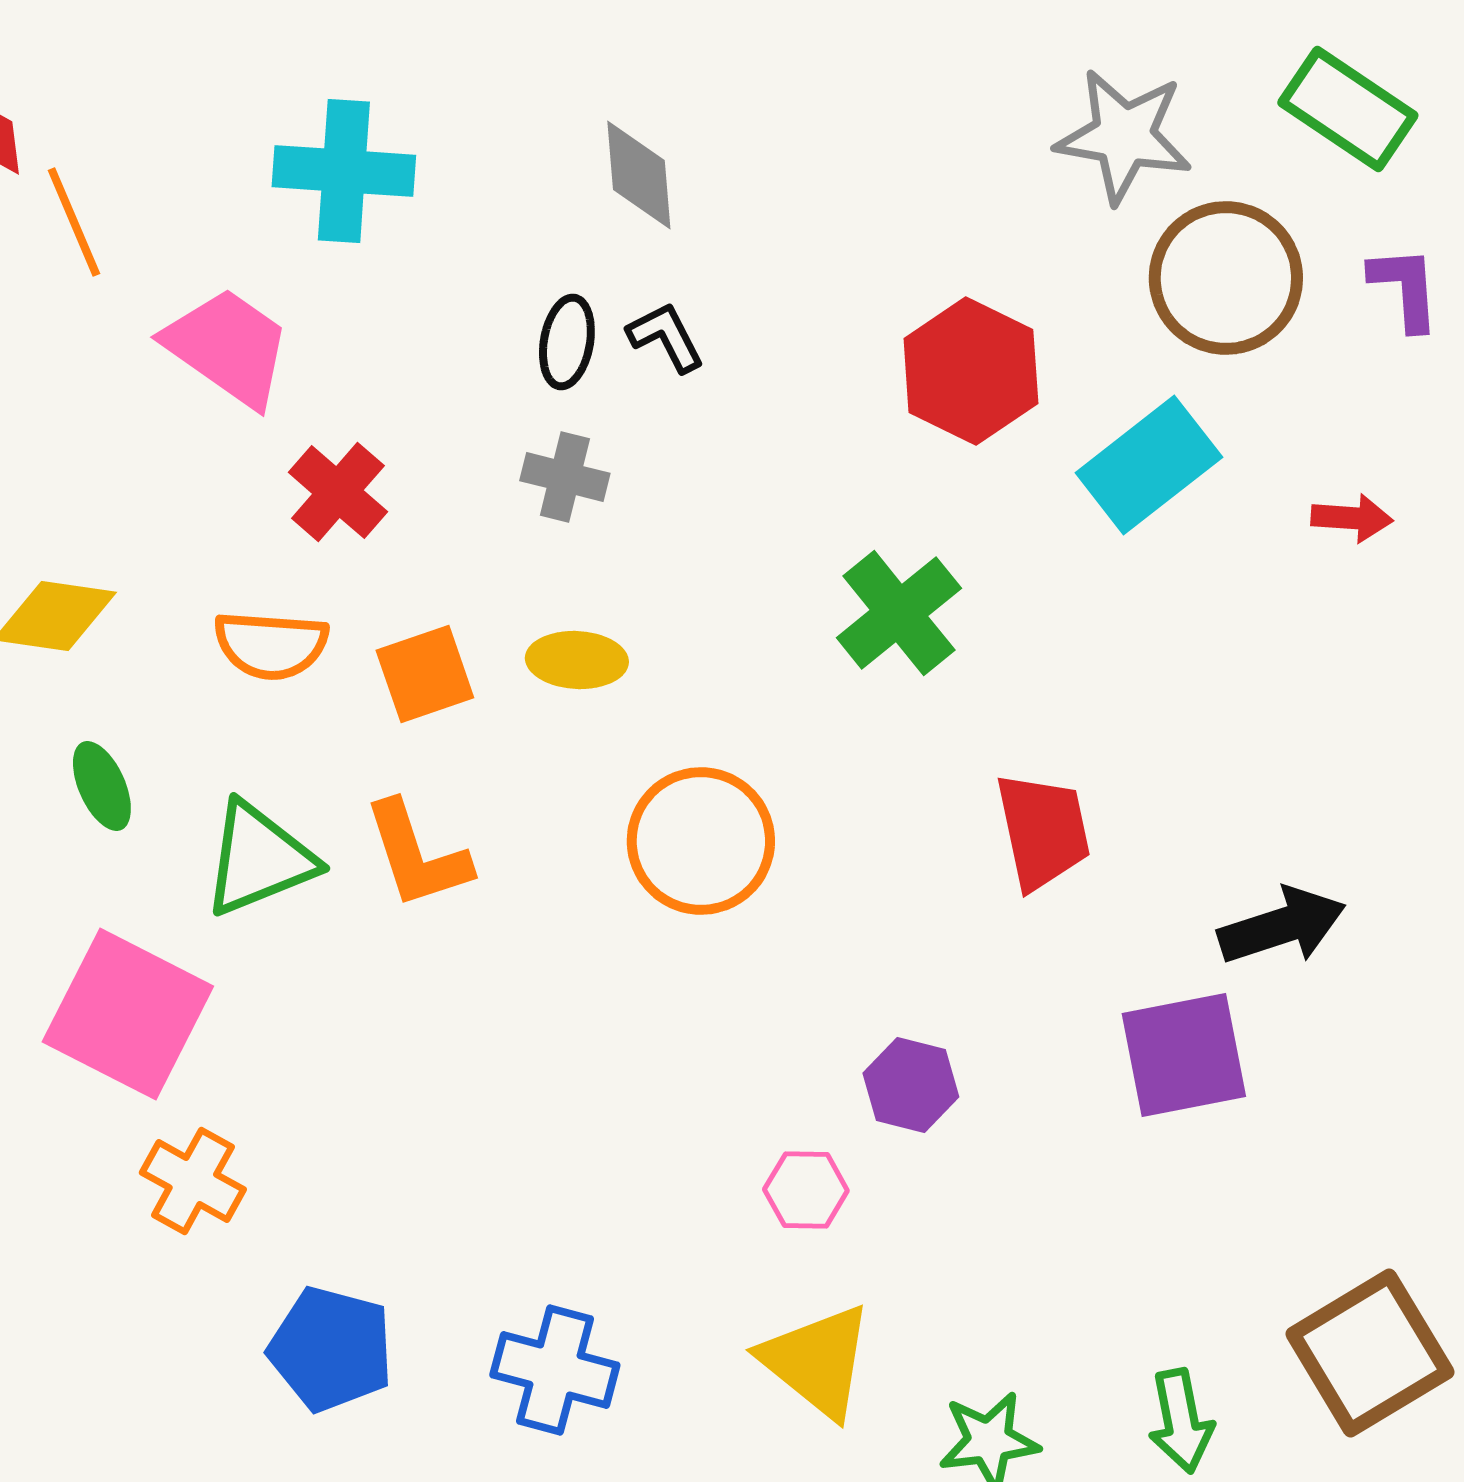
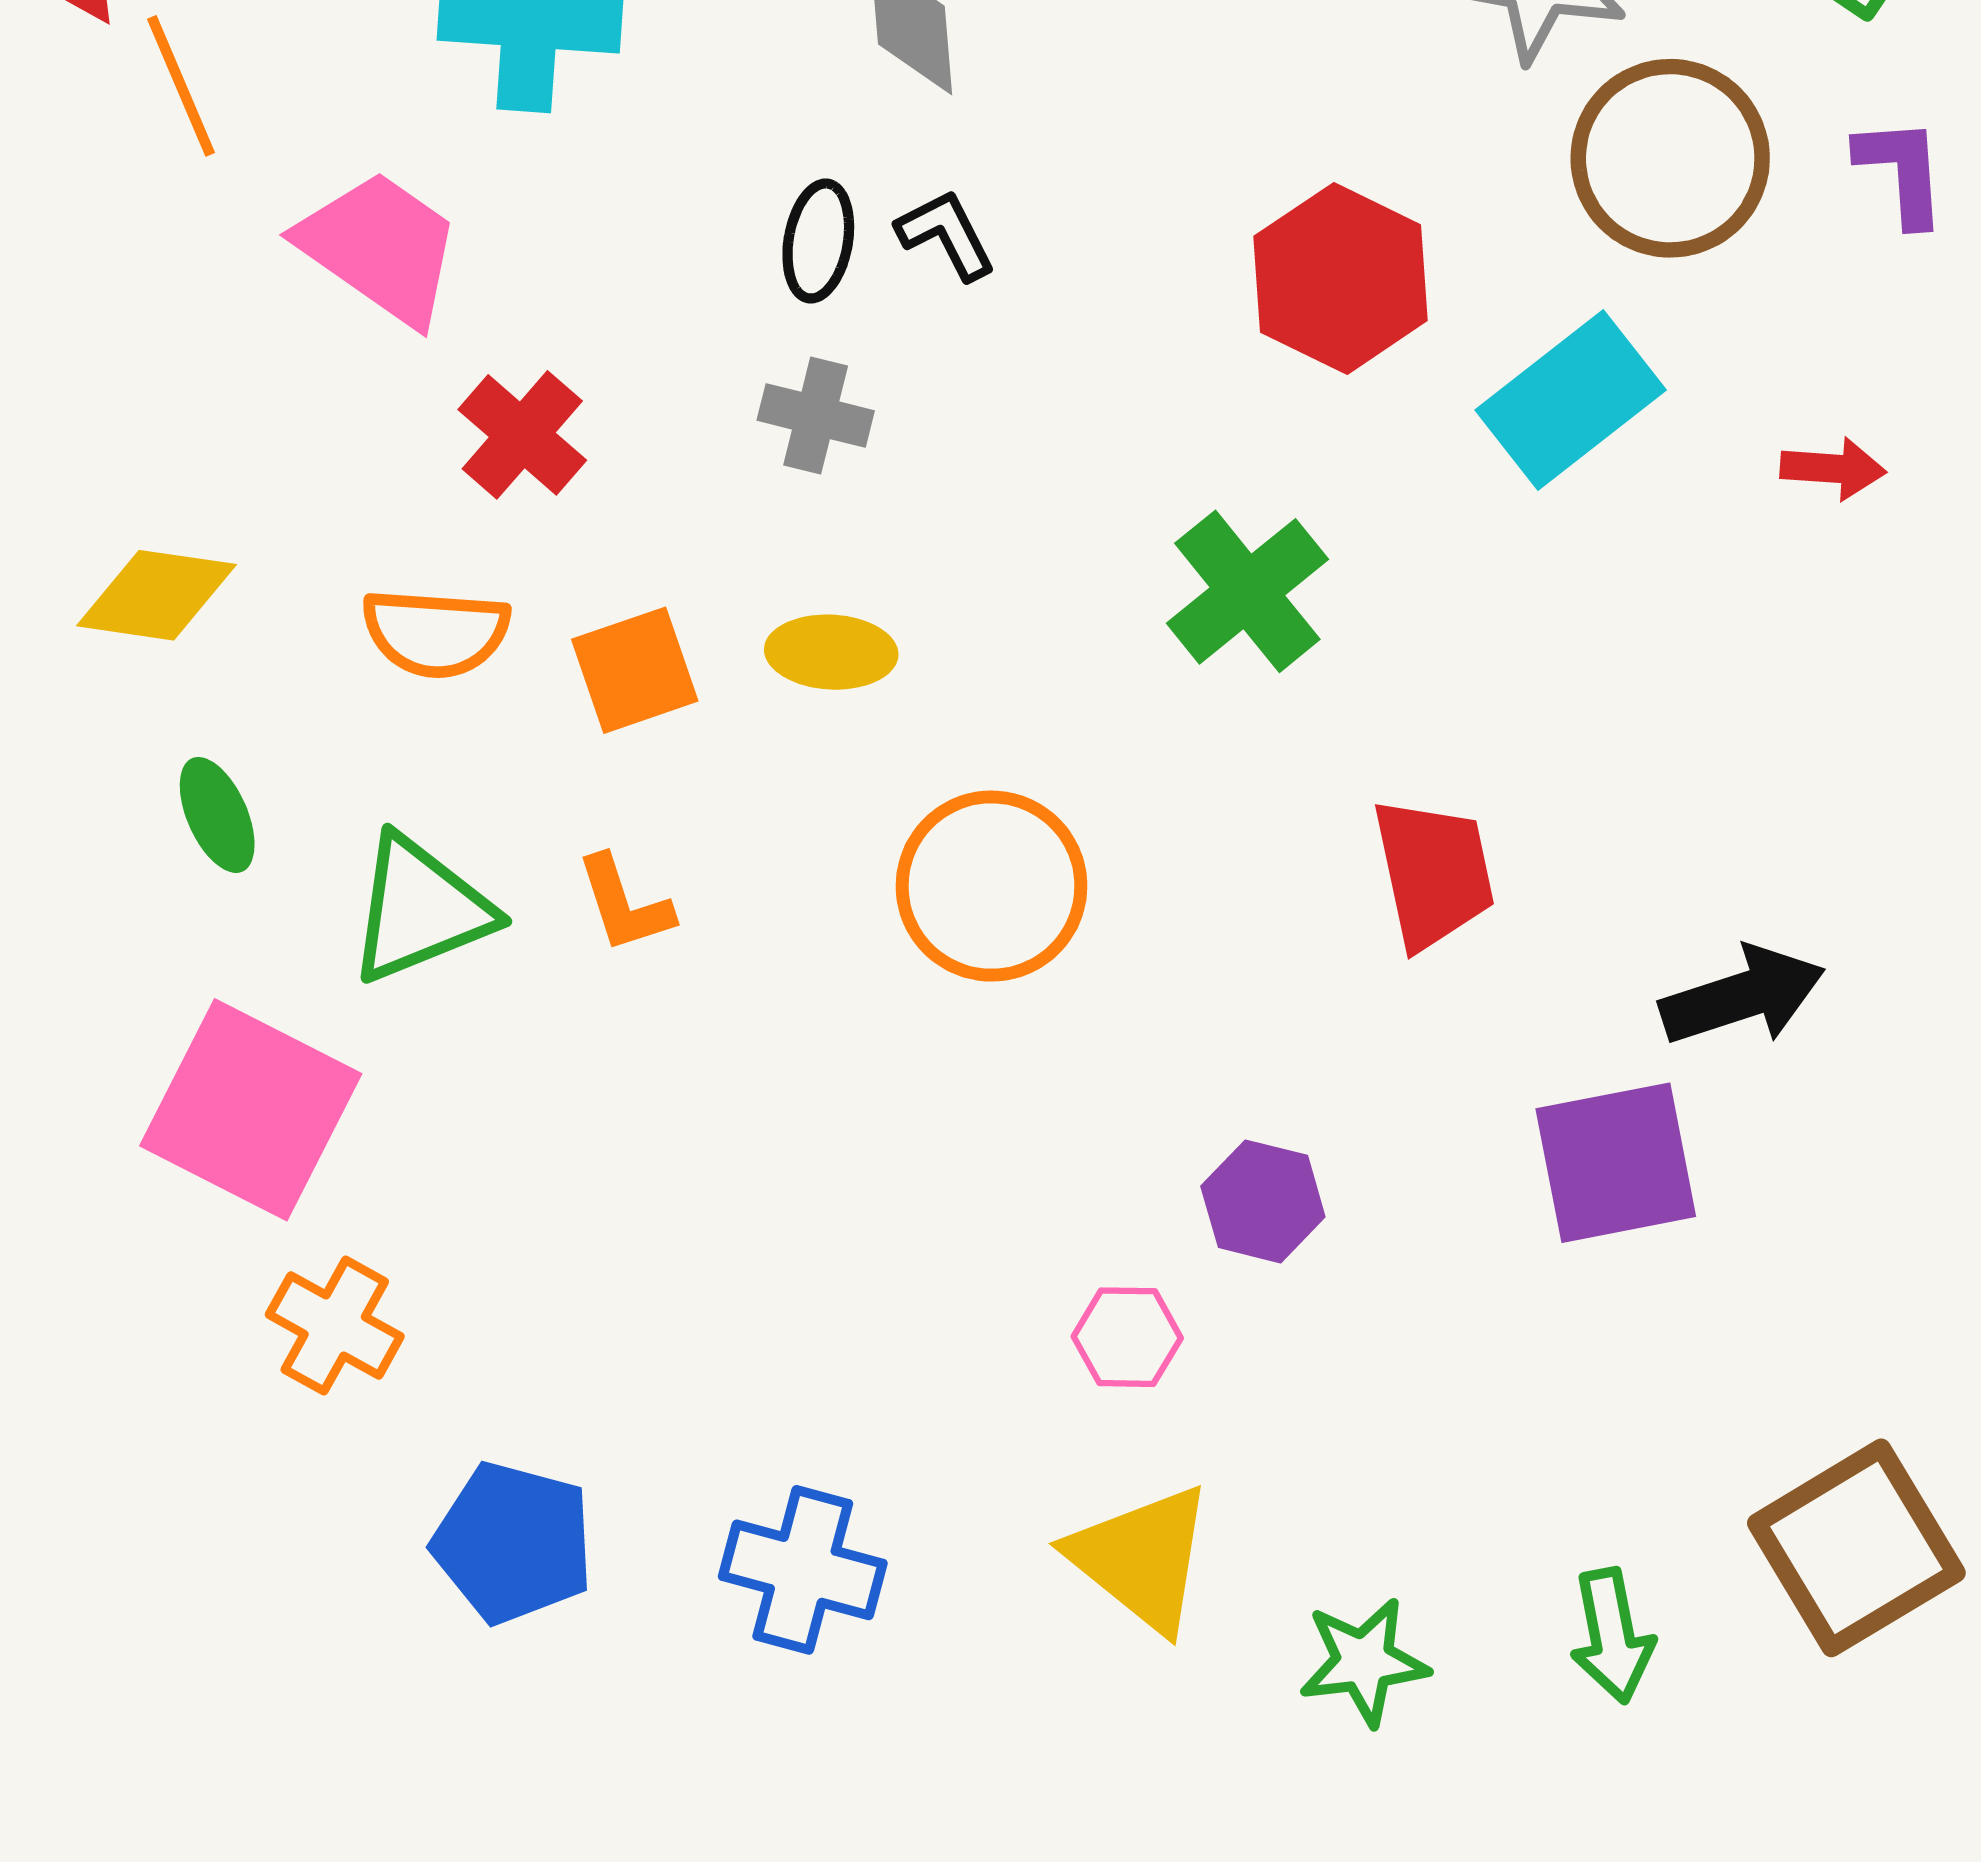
orange L-shape: (417, 855) -> (624, 904), size x0.7

